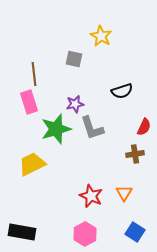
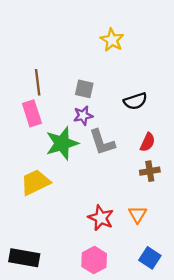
gray square: (74, 59) -> (84, 89), moved
red semicircle: (144, 127) -> (148, 142), moved

